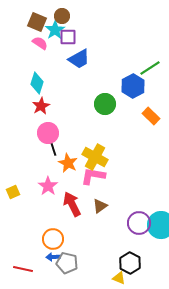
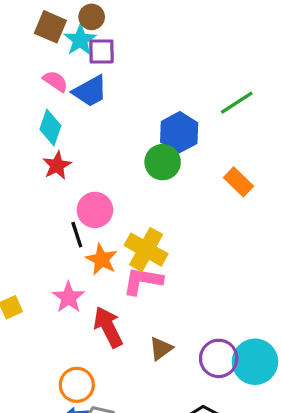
pink semicircle: (40, 43) -> (55, 81), moved
blue trapezoid: (79, 59) -> (90, 91), moved
blue hexagon: (133, 86) -> (179, 132), moved
pink circle: (48, 133) -> (95, 210), moved
brown triangle: (100, 206) -> (161, 349), moved

